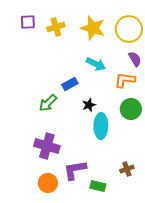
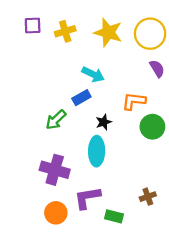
cyan arrow: (96, 64) -> (93, 74), moved
orange L-shape: (125, 80) -> (134, 101), moved
cyan ellipse: (101, 126) -> (97, 151), moved

